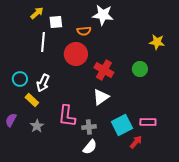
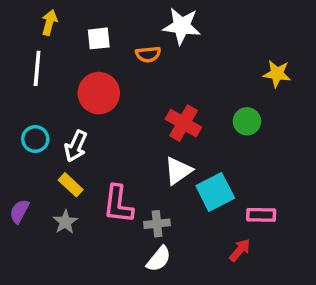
yellow arrow: (37, 13) -> (49, 23), moved, turned -32
white line: (43, 42) -> (37, 68), moved
red circle: (76, 54) -> (99, 93), moved
yellow rectangle: (32, 100) -> (71, 185), moved
cyan square: (122, 125) -> (215, 192), moved

